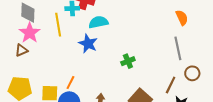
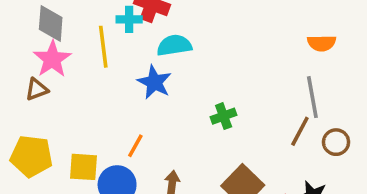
orange semicircle: (182, 18) -> (322, 43), turned 112
orange line: (70, 83) -> (135, 146), moved
brown line: (171, 85) -> (300, 131), moved

